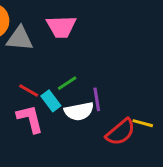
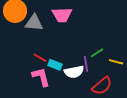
green line: (67, 83) -> (97, 53), moved
cyan rectangle: (51, 101) -> (55, 65), turned -32
yellow line: (143, 123) -> (116, 62), moved

